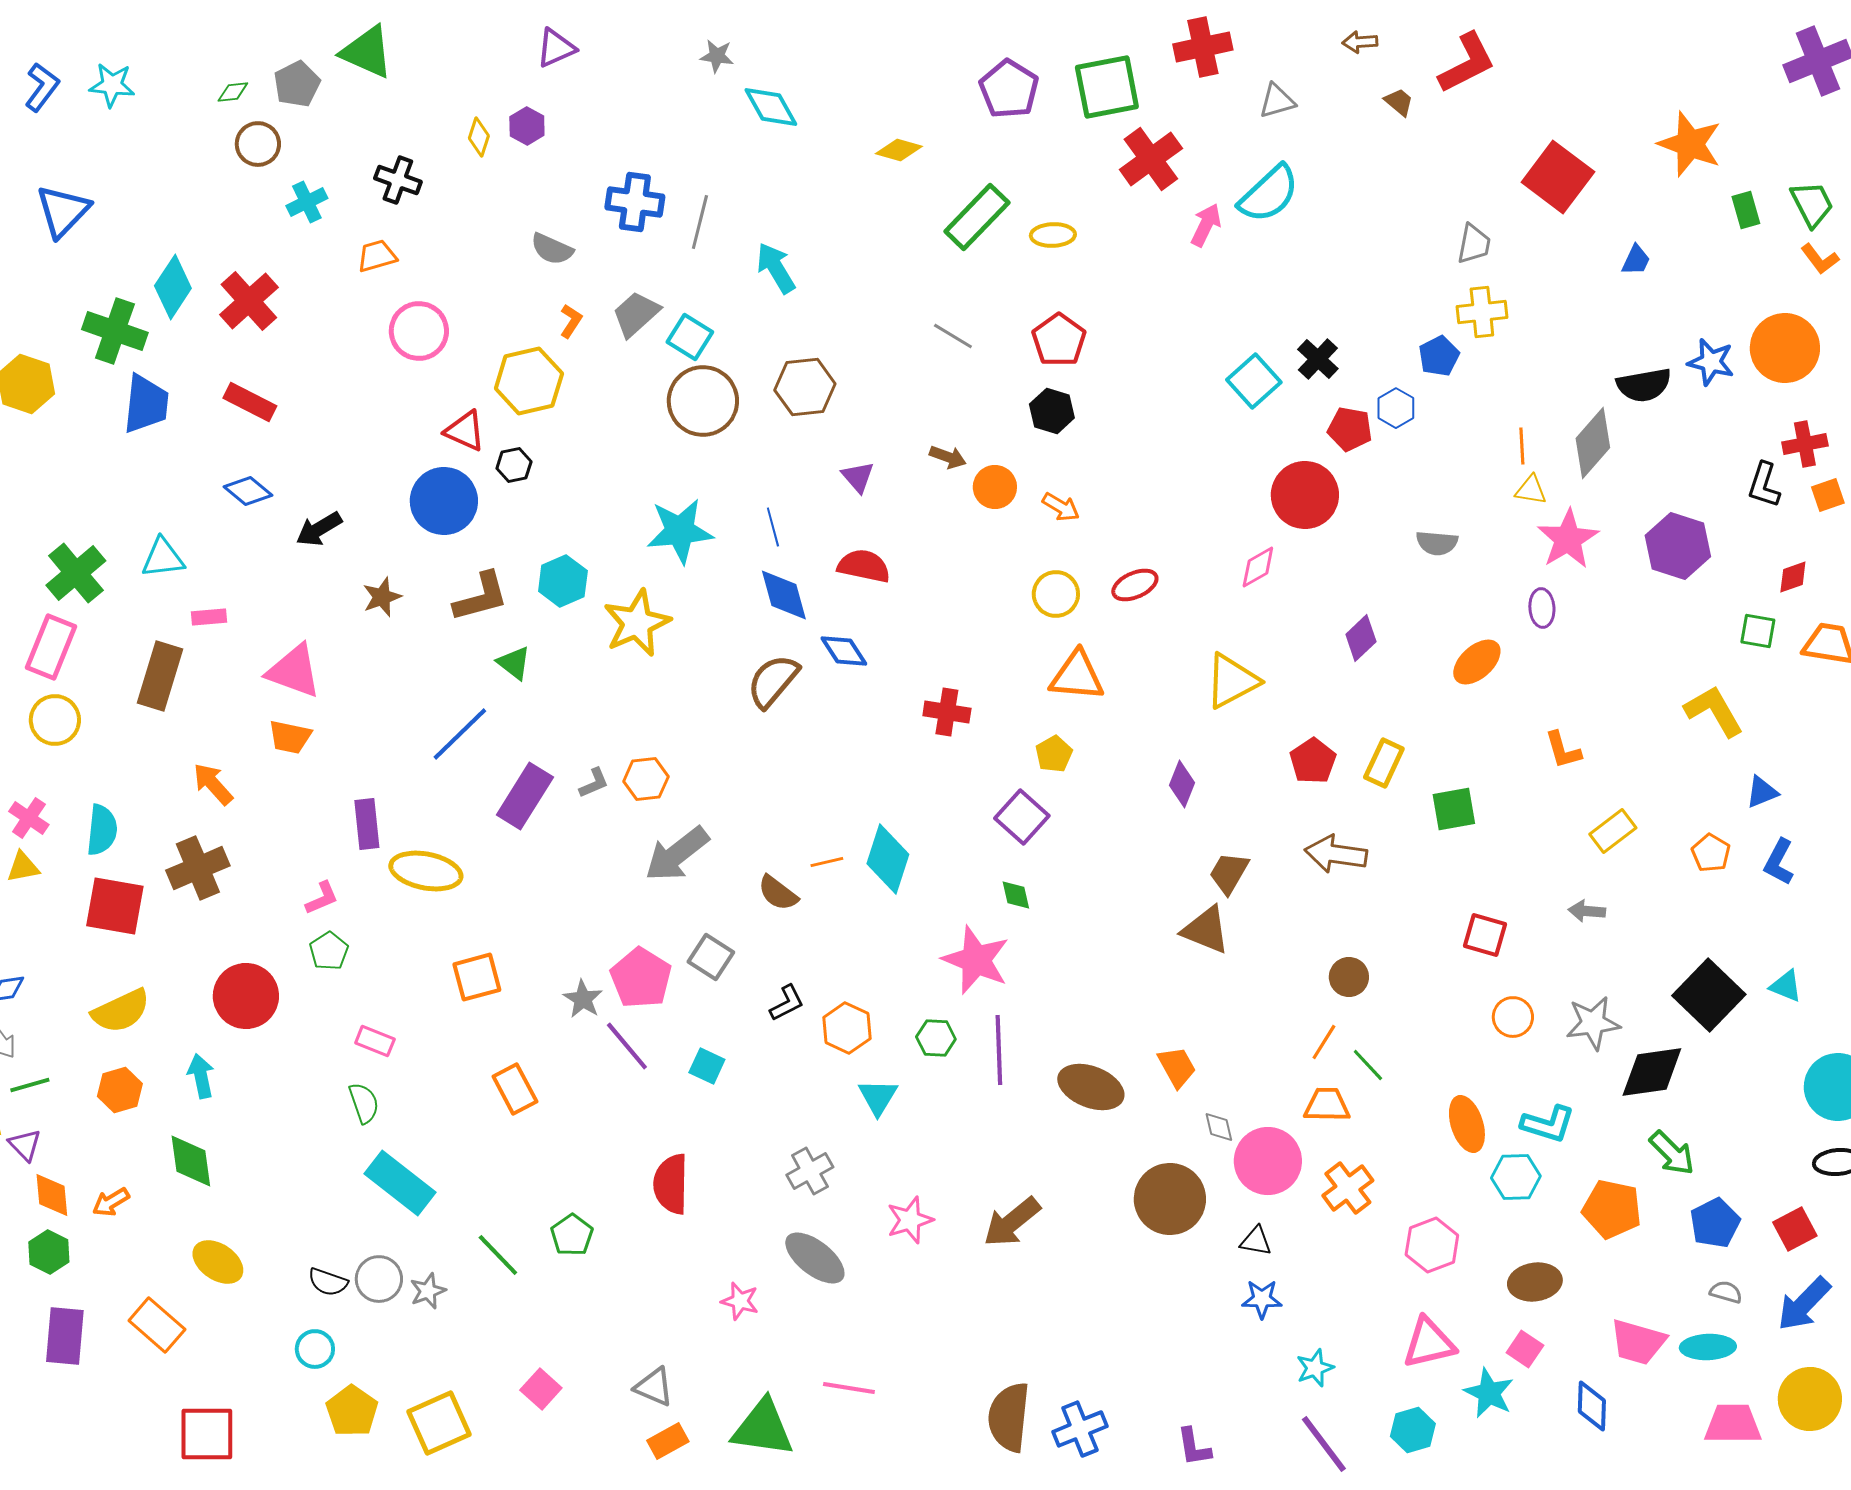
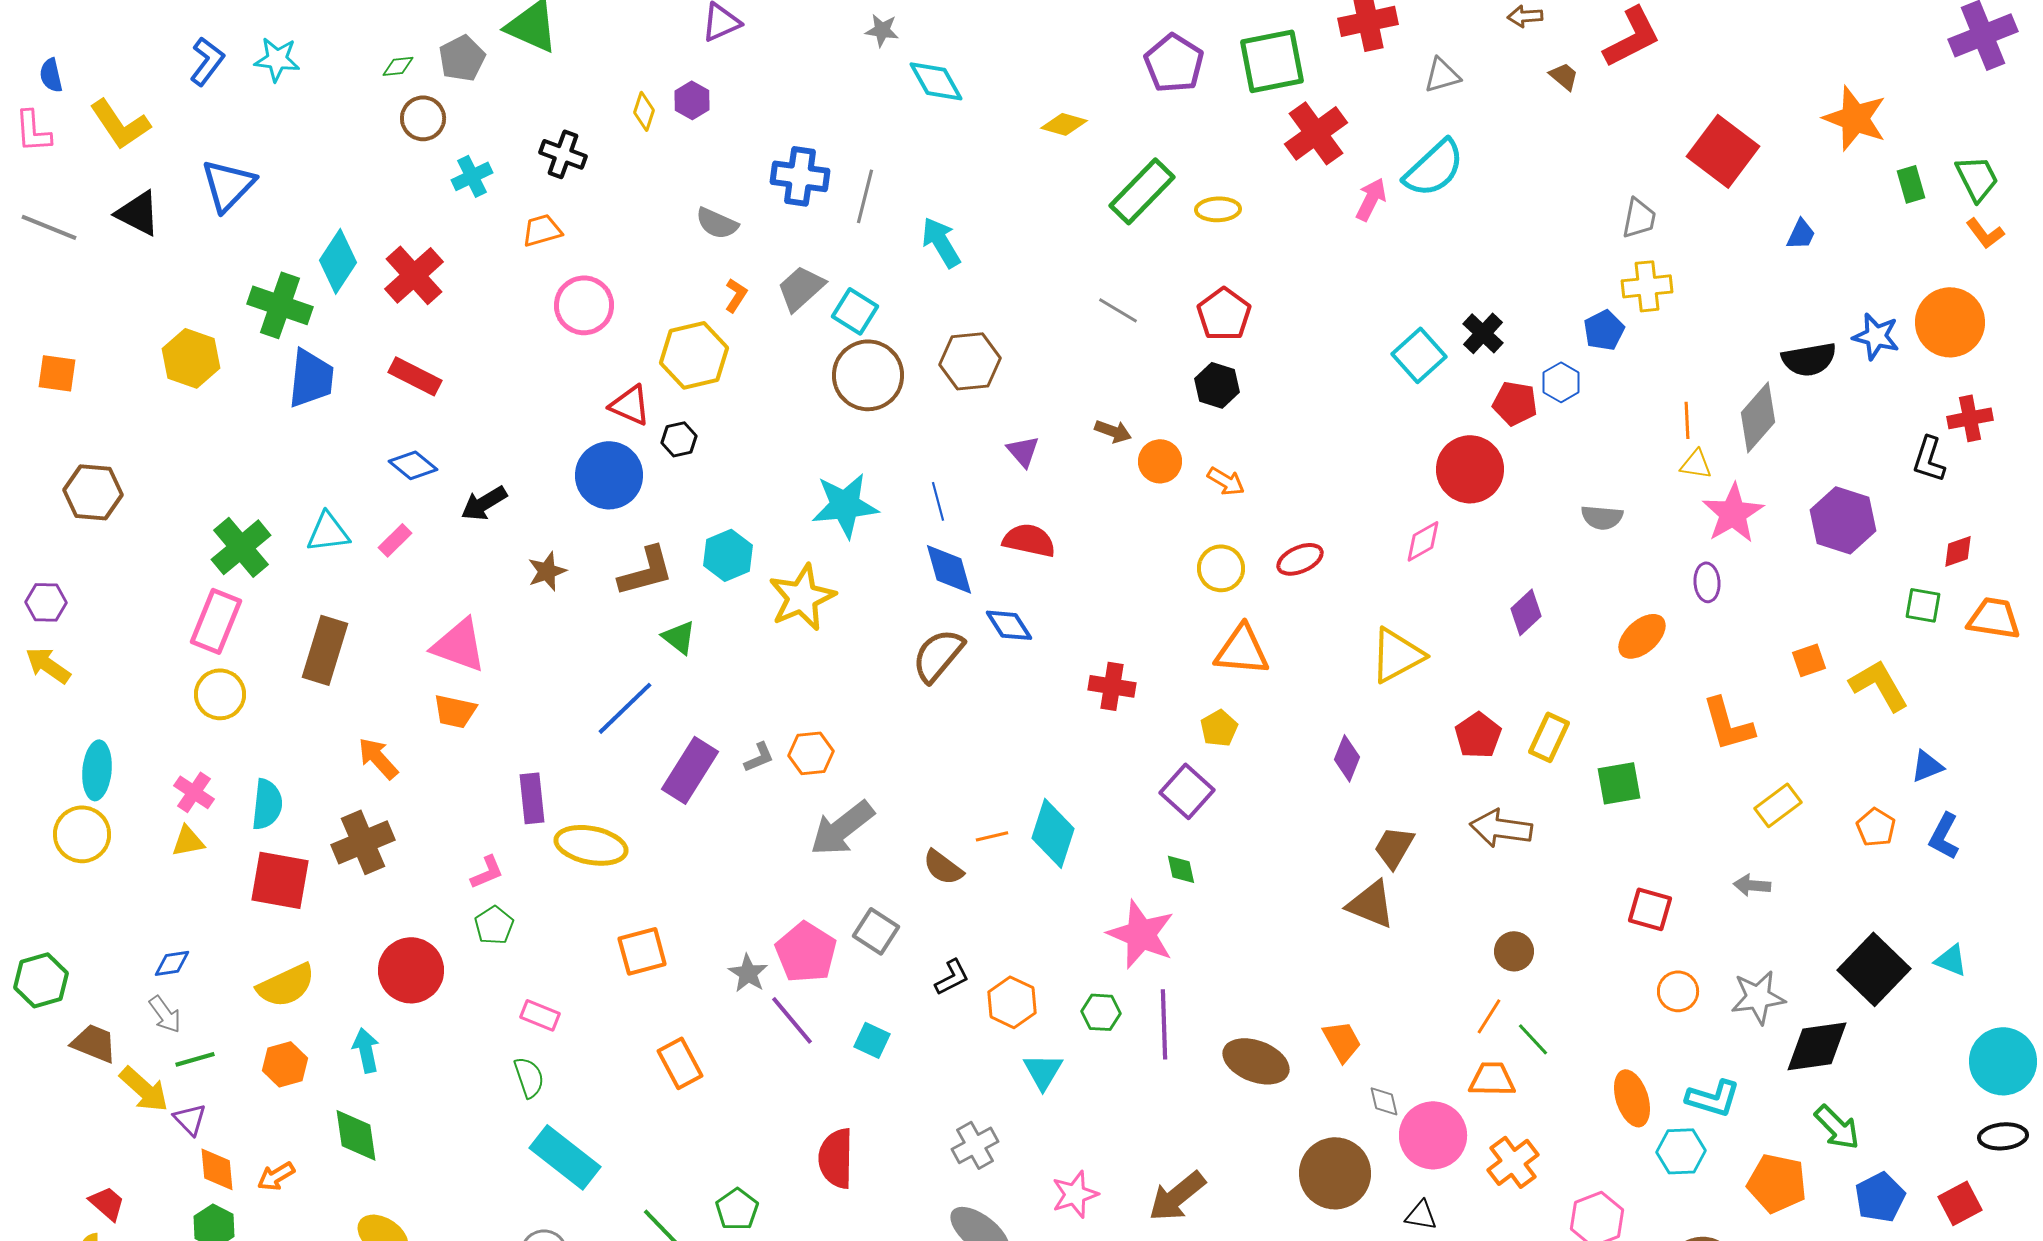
orange square: (1828, 495) -> (1809, 660), moved
pink rectangle: (209, 617) -> (395, 540), moved, turned -40
orange L-shape: (1563, 750) -> (1728, 724), size x1.4

